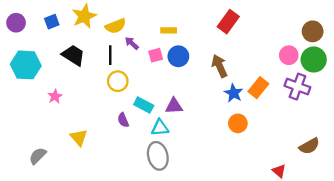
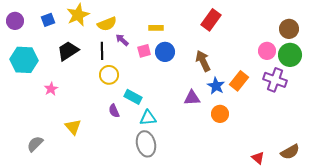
black trapezoid: (73, 55) -> (68, 51), turned -65
purple triangle: (174, 106) -> (192, 98), moved
brown semicircle: (309, 146) -> (290, 152), moved

